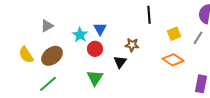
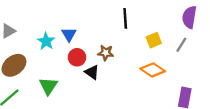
red circle: (95, 49) -> (77, 57), moved
black triangle: (120, 62) -> (92, 72), turned -32
green triangle: (95, 78) -> (48, 86), moved

